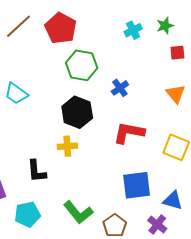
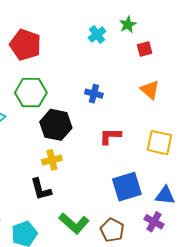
green hexagon: (82, 65) -> (31, 93), moved
blue cross: (120, 88) -> (94, 94), turned -30
red L-shape: (129, 133) -> (110, 136), size x0.7
black L-shape: (37, 171) -> (41, 189), moved

